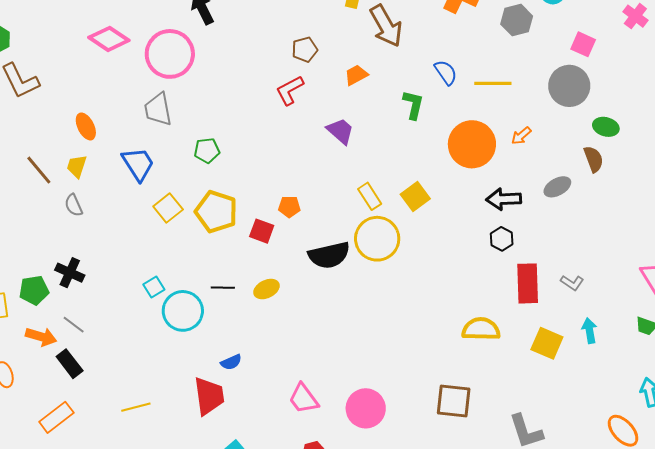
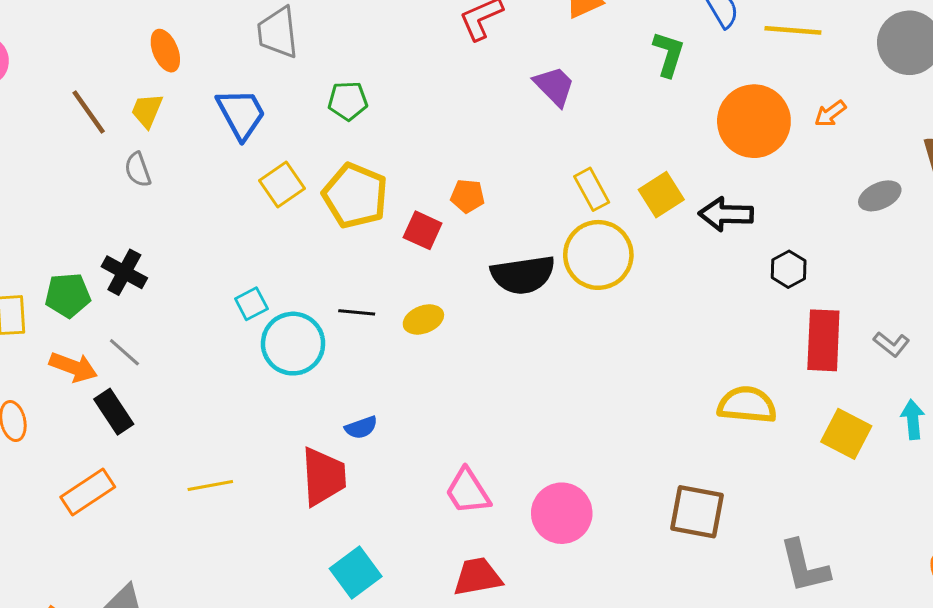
black arrow: (504, 199) -> (726, 214), moved

